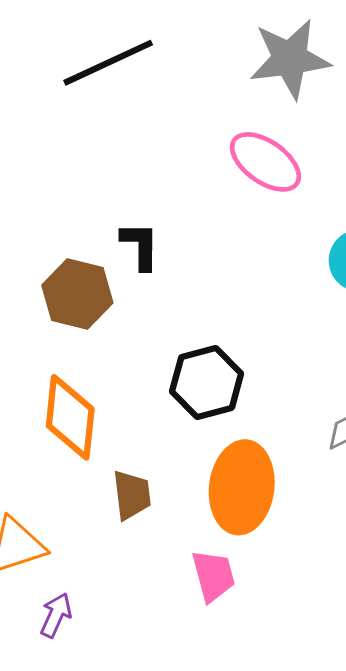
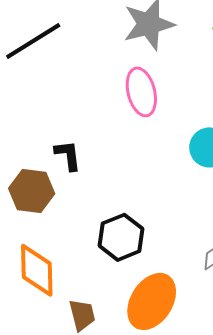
pink ellipse: (265, 162) -> (141, 92), turned 48
orange ellipse: (242, 487) -> (152, 301), turned 32

